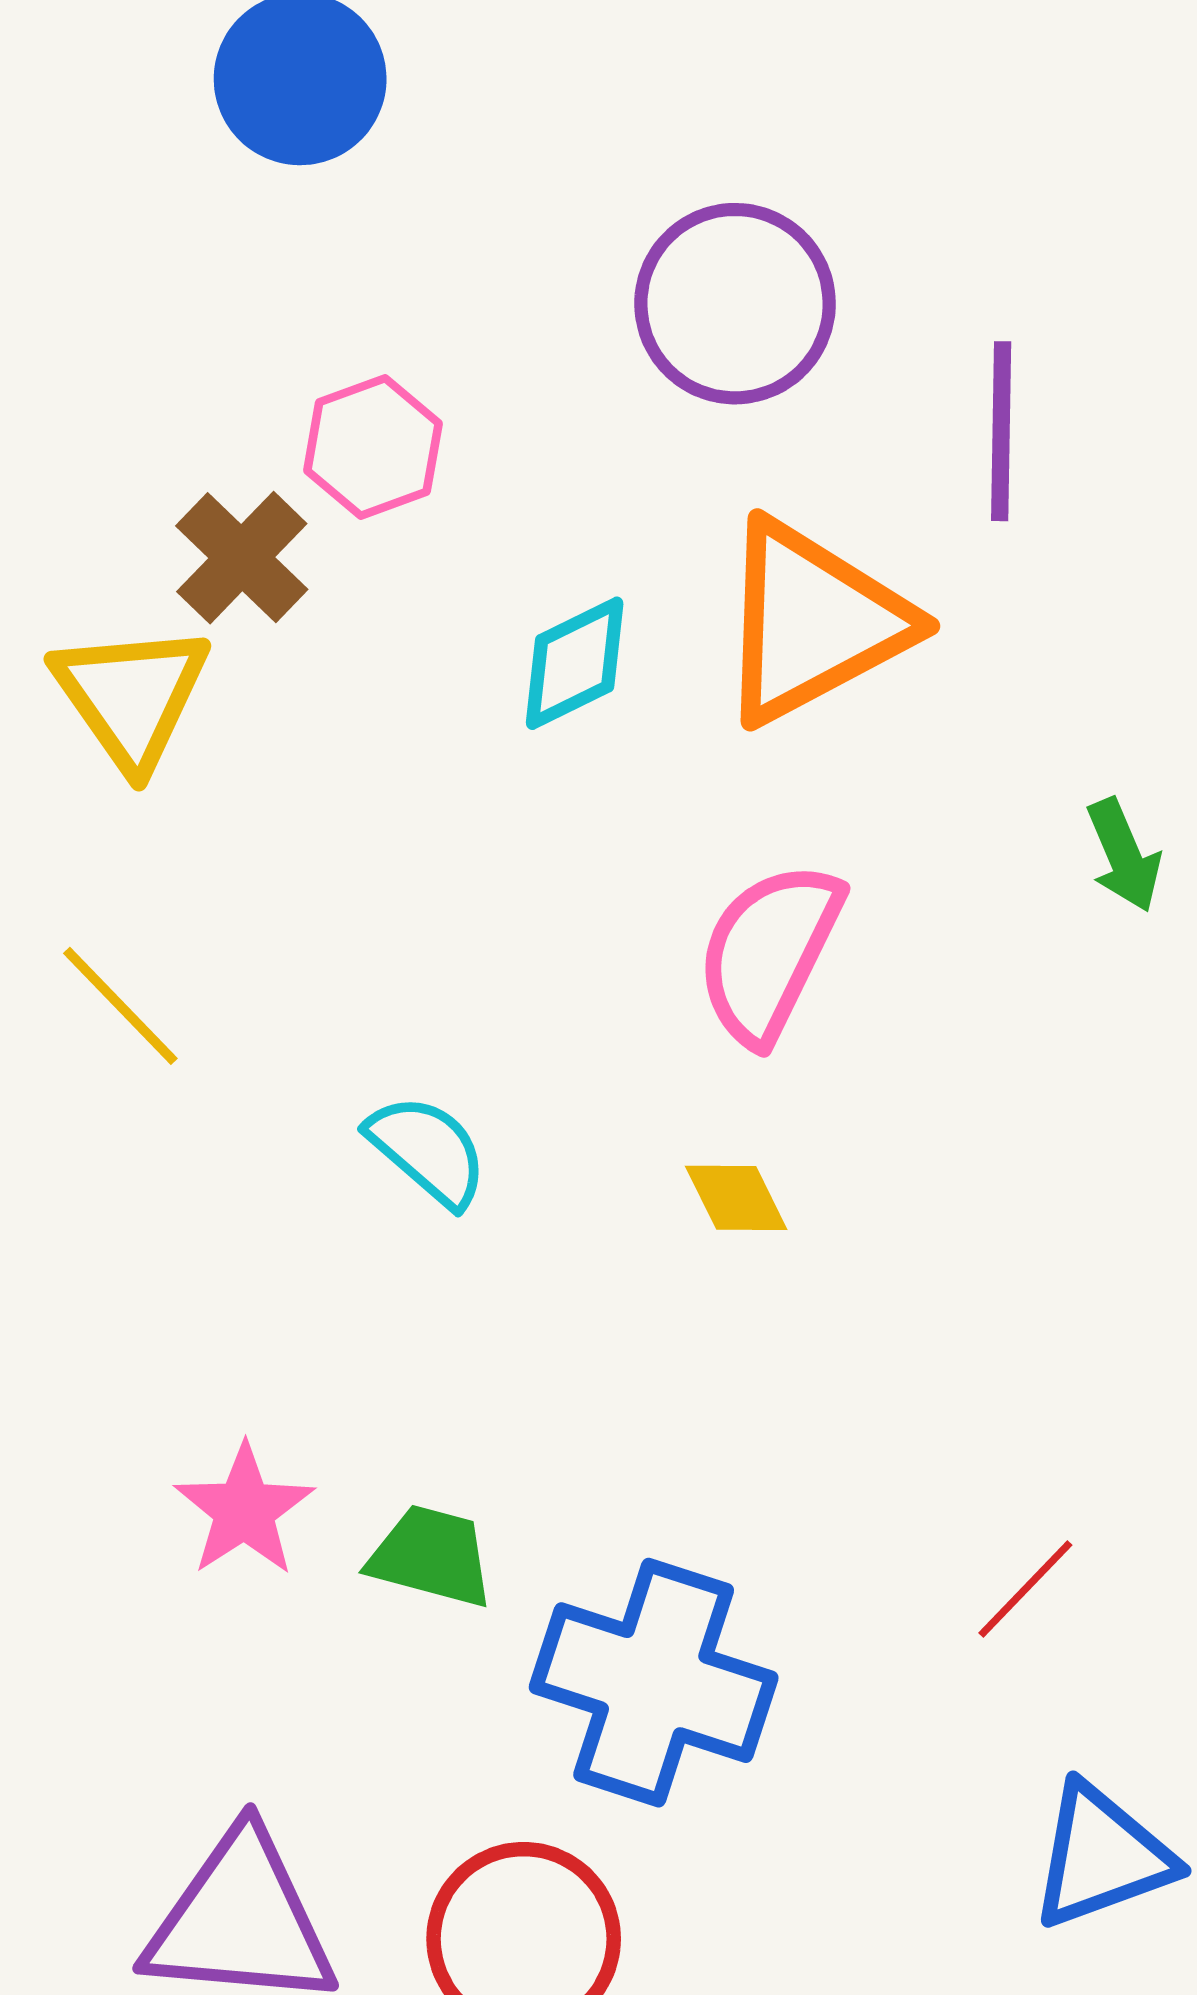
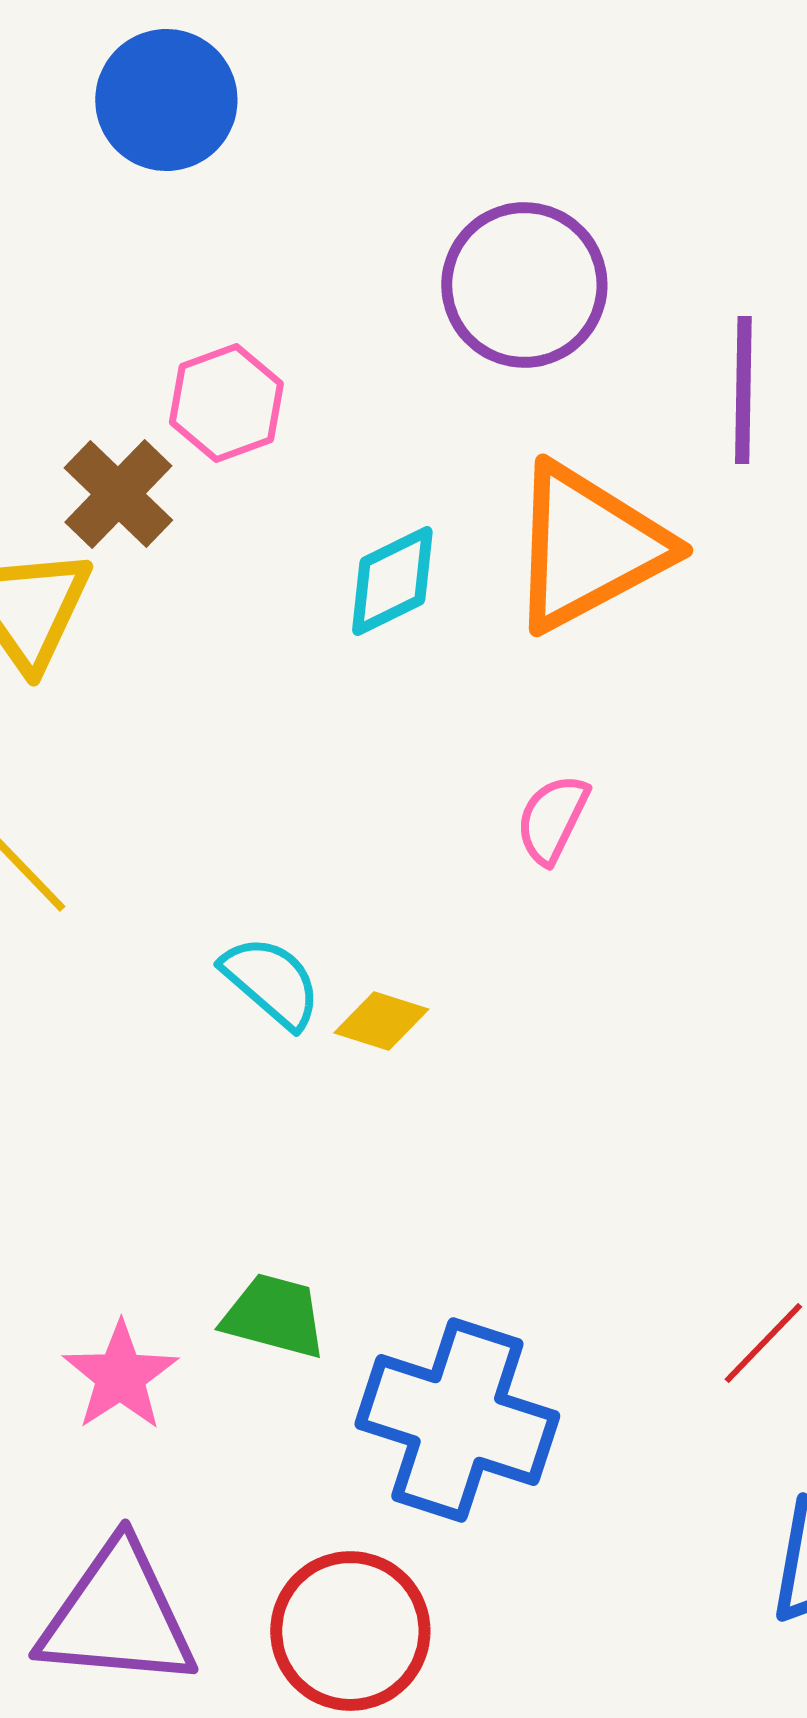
pink semicircle: (769, 952) -> (552, 819), size x0.6
yellow diamond: (736, 1198) -> (381, 1021), moved, turned -46
pink star: (244, 1510) -> (120, 1376), moved

